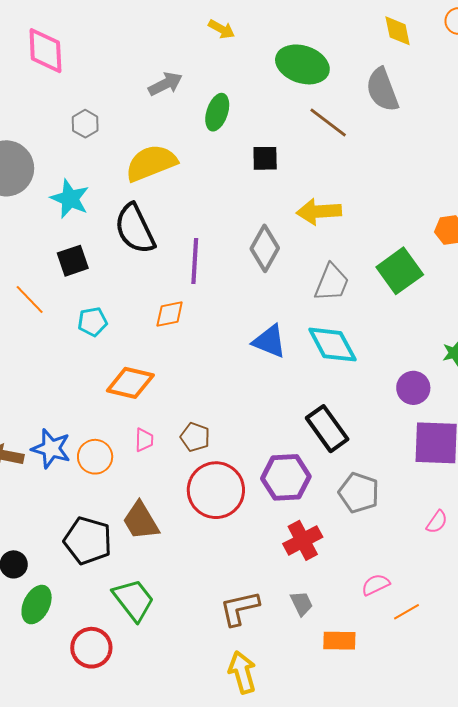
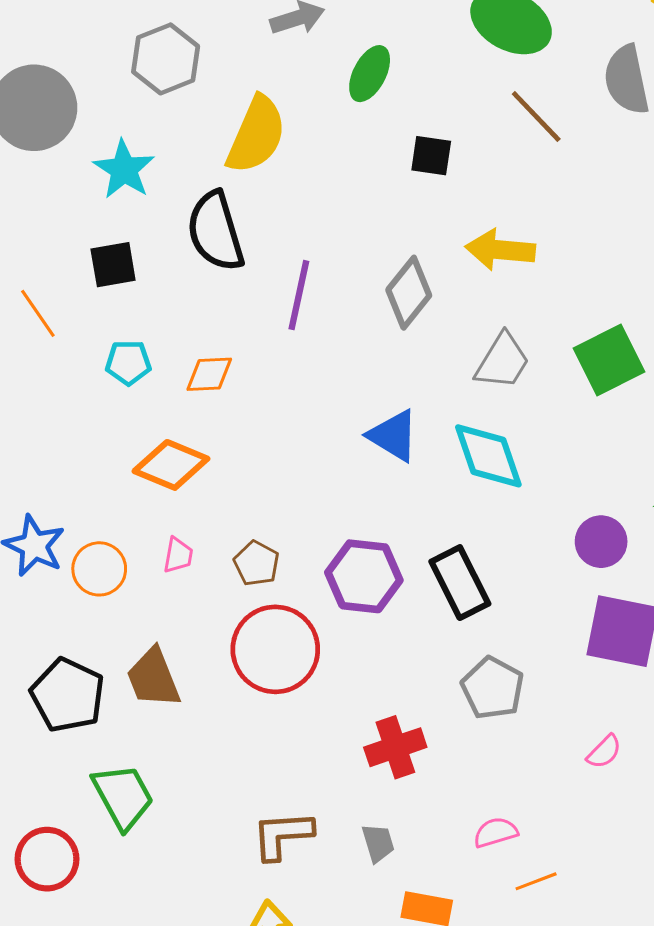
gray hexagon: (85, 124) -> (166, 59), size x1.6
yellow semicircle: (151, 163) -> (256, 135), turned 126
orange diamond: (170, 314) -> (209, 374), moved
purple hexagon: (286, 477) -> (364, 576), moved

